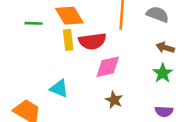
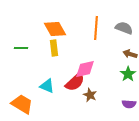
green line: (34, 23) -> (21, 48), moved
red semicircle: (92, 41) -> (75, 82), moved, turned -35

